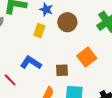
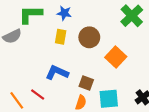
brown circle: (67, 22) -> (89, 37), moved
brown square: (62, 70) -> (86, 83), moved, turned 32

